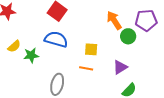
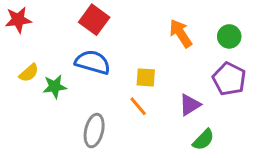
purple pentagon: (146, 20) -> (229, 79), moved, turned 30
green circle: (128, 36) -> (229, 36), moved
orange line: (86, 68) -> (138, 106), turned 40

